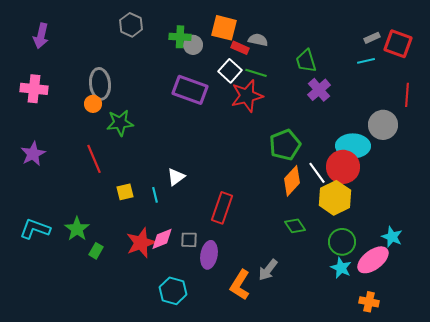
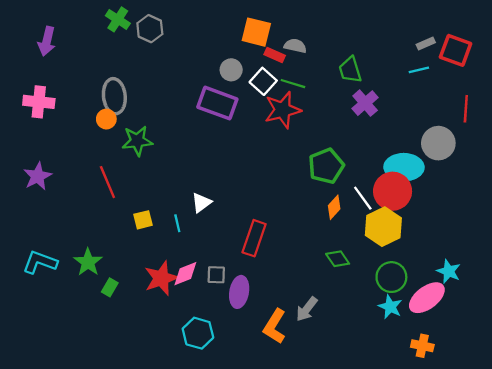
green cross: (180, 37) -> (118, 19), moved, turned 30
gray circle: (193, 45) -> (231, 70), moved
orange diamond: (292, 181) -> (334, 207), size x0.7

